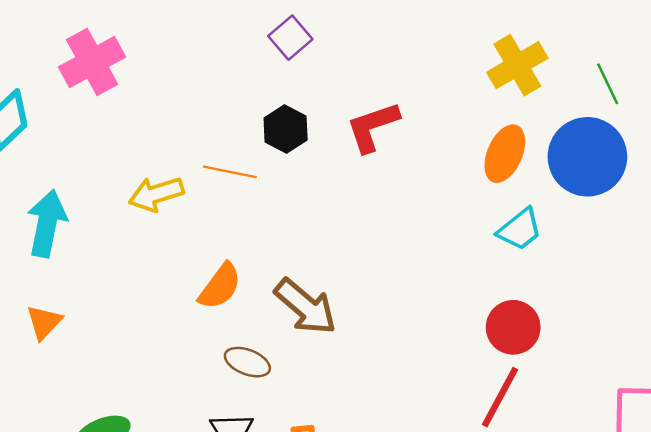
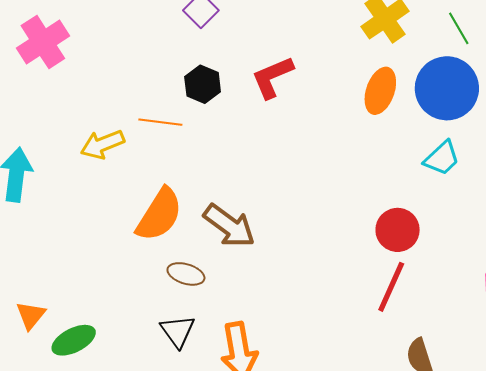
cyan trapezoid: (520, 229) -> (442, 158), moved
orange semicircle: (220, 286) -> (159, 215), size x1.4
orange triangle: (44, 322) -> (31, 315), moved

